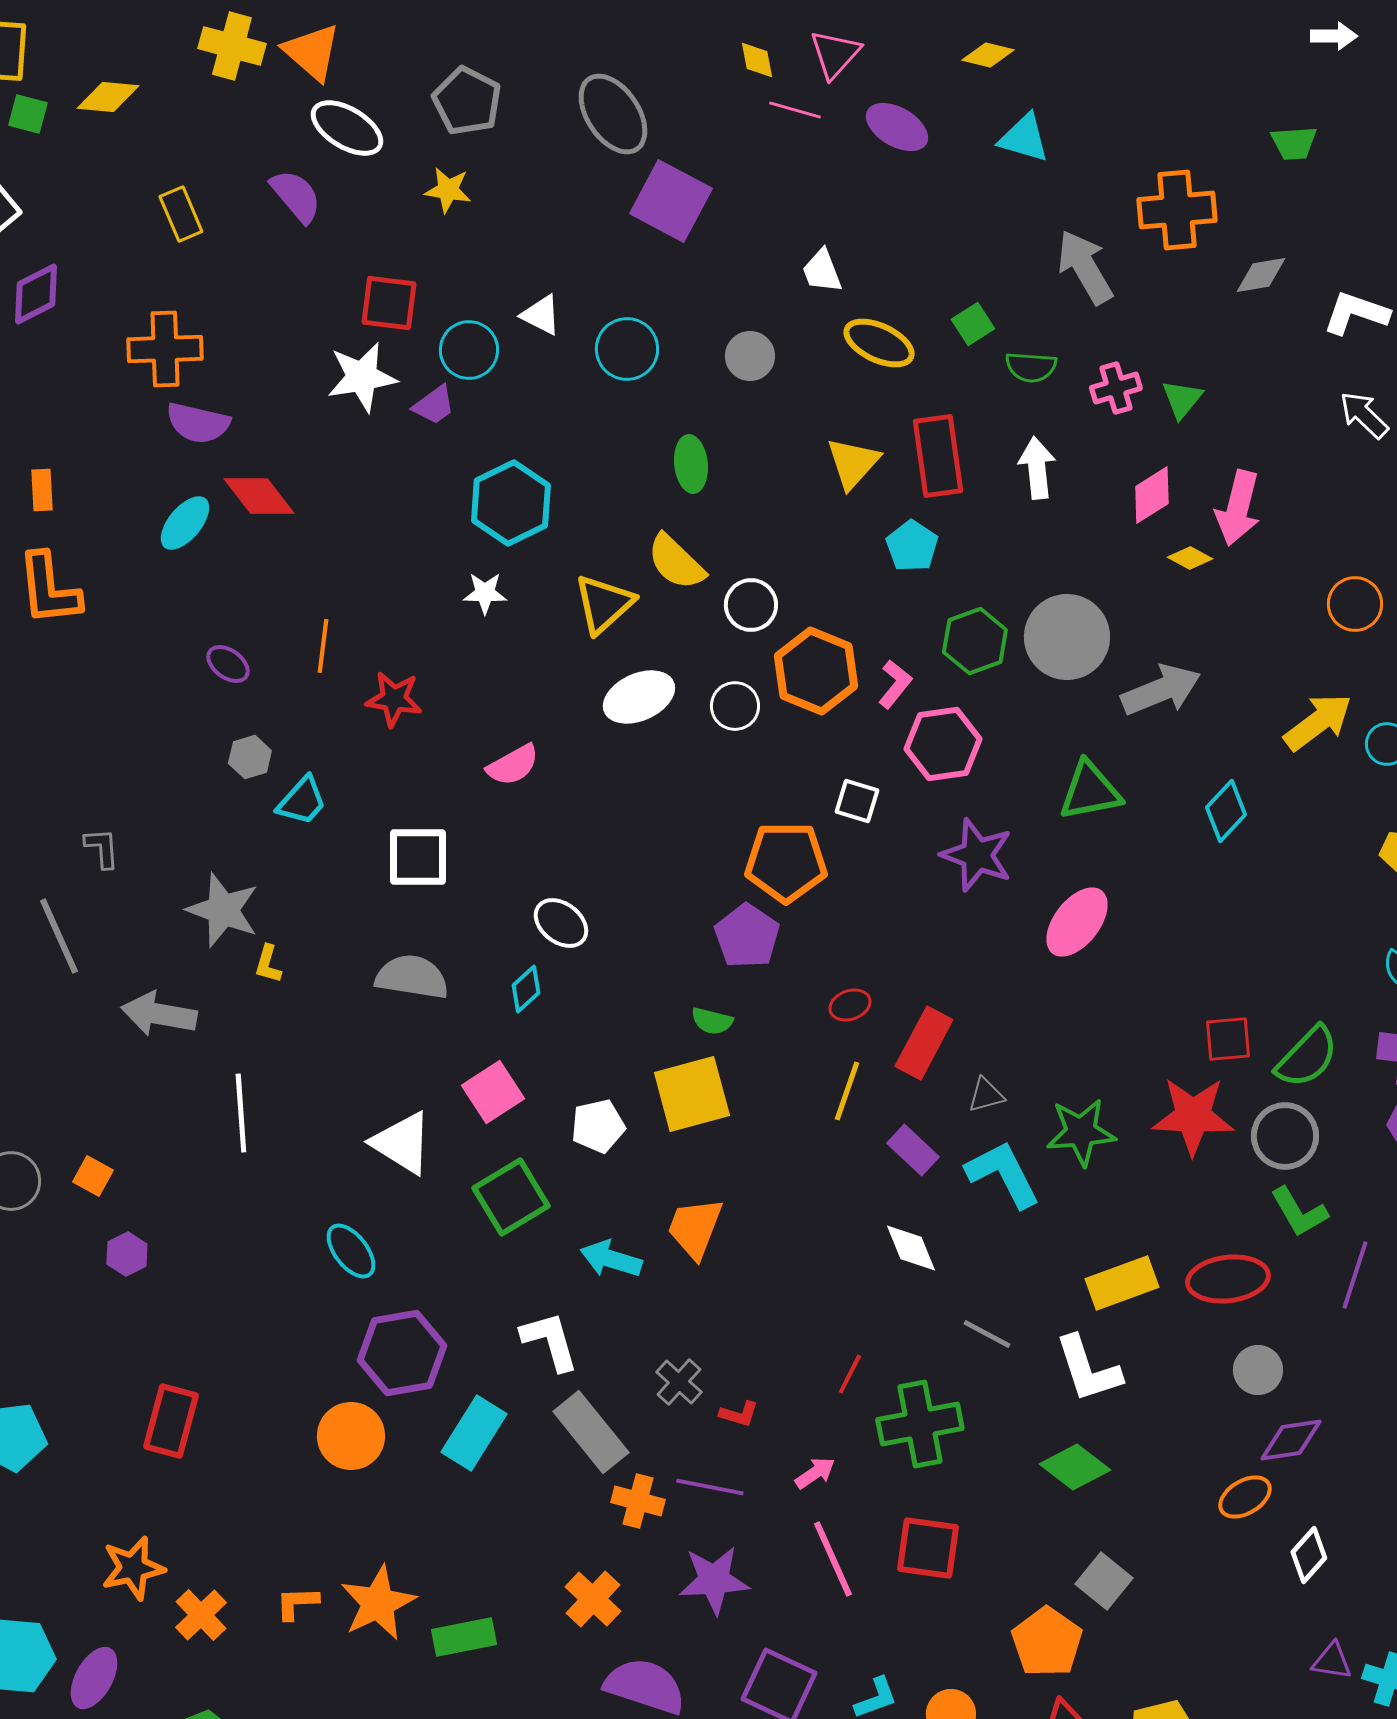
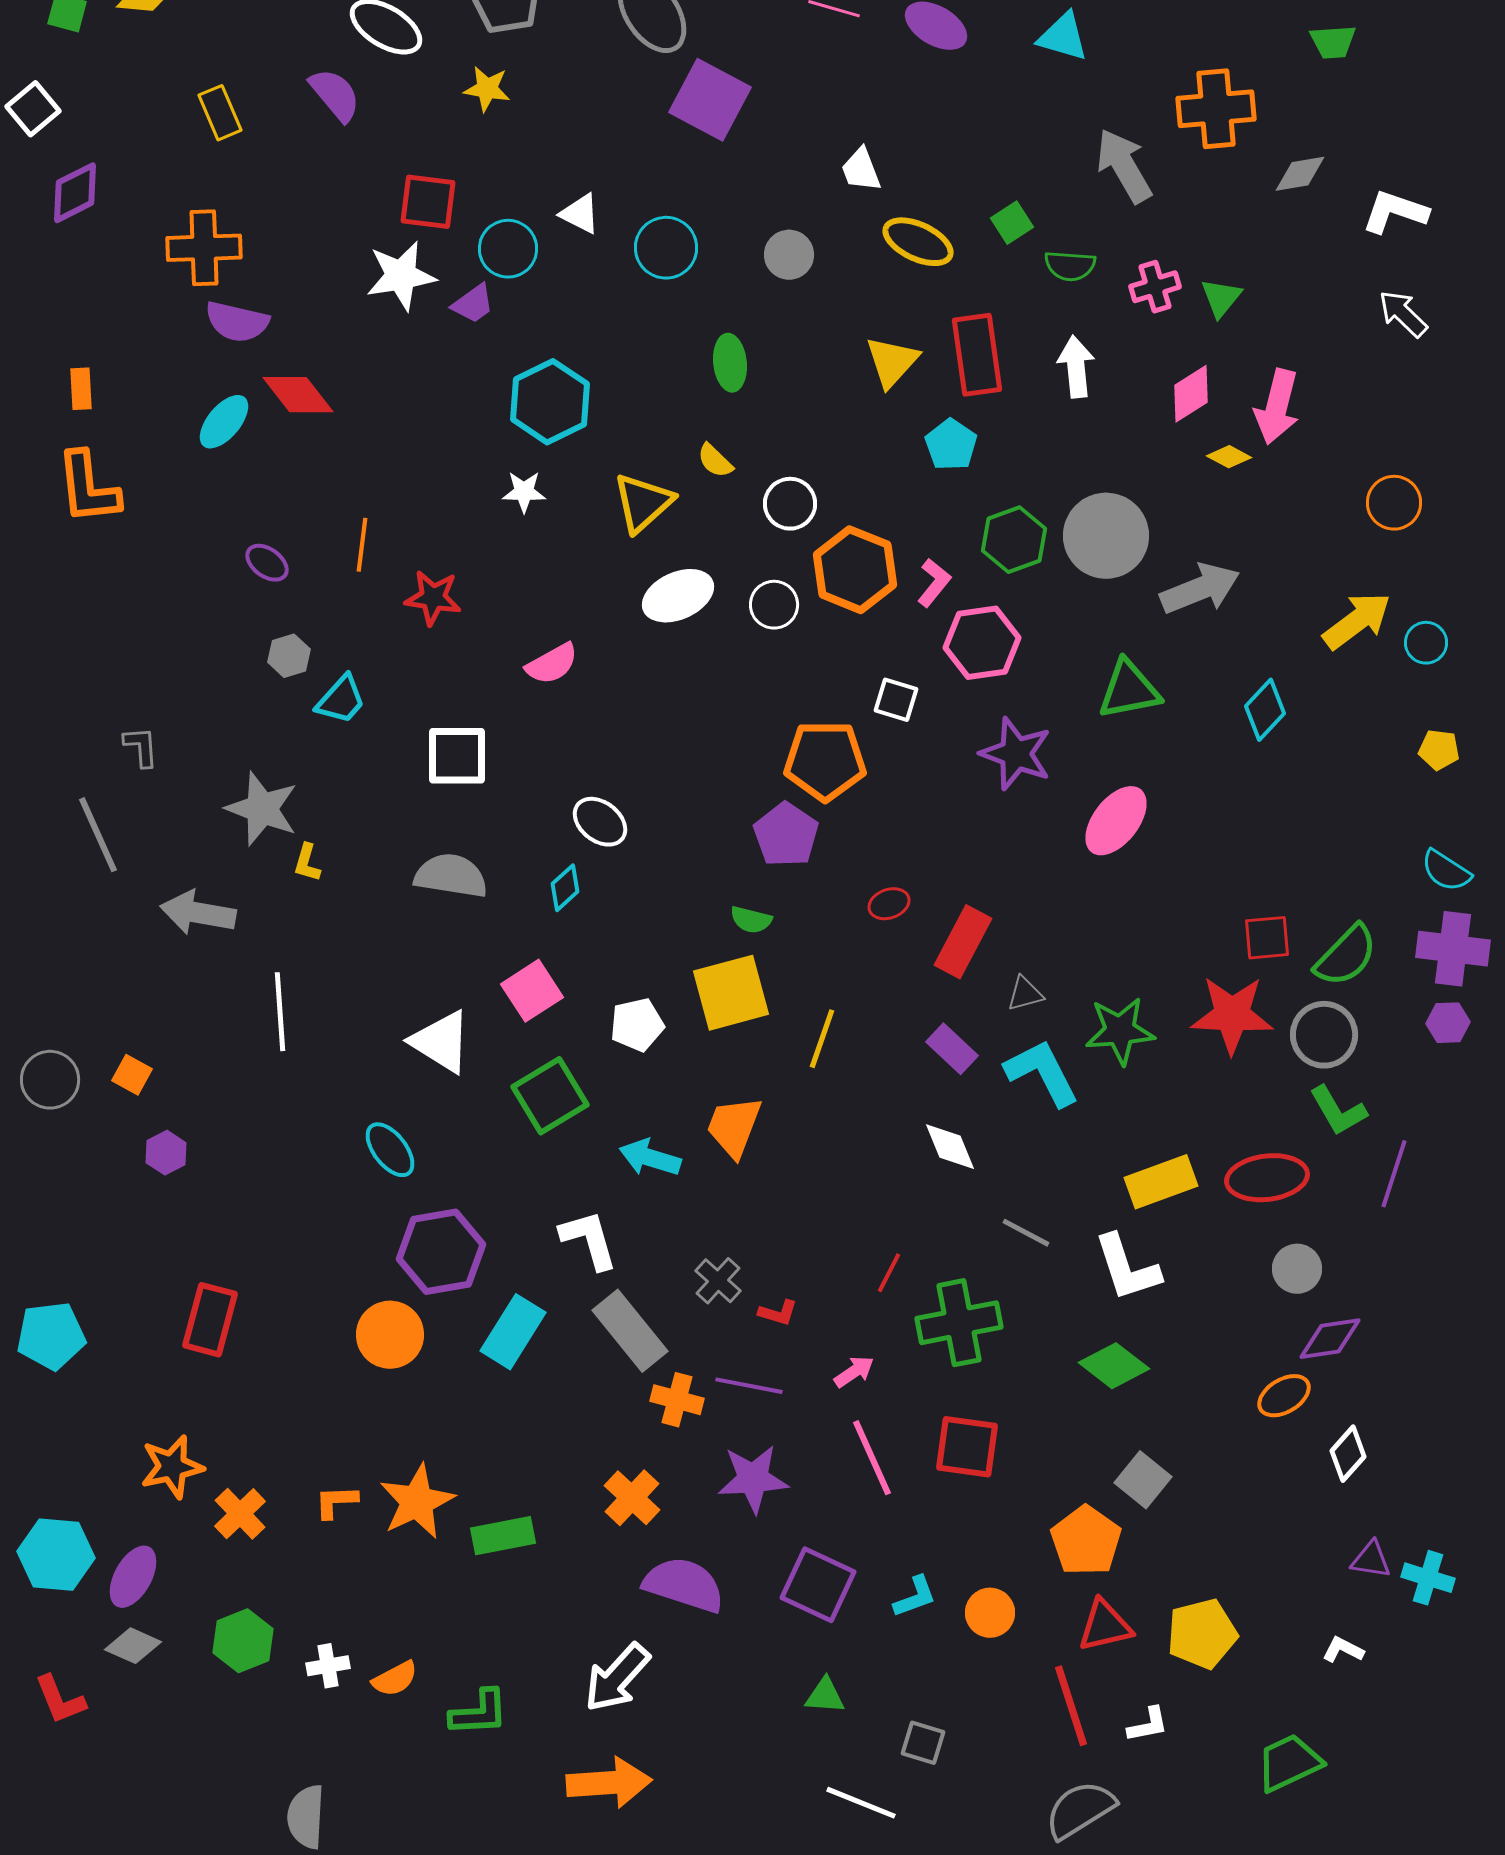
yellow semicircle: (676, 562) -> (715, 461), size x0.6
yellow line: (847, 1091) -> (822, 1039), moved

